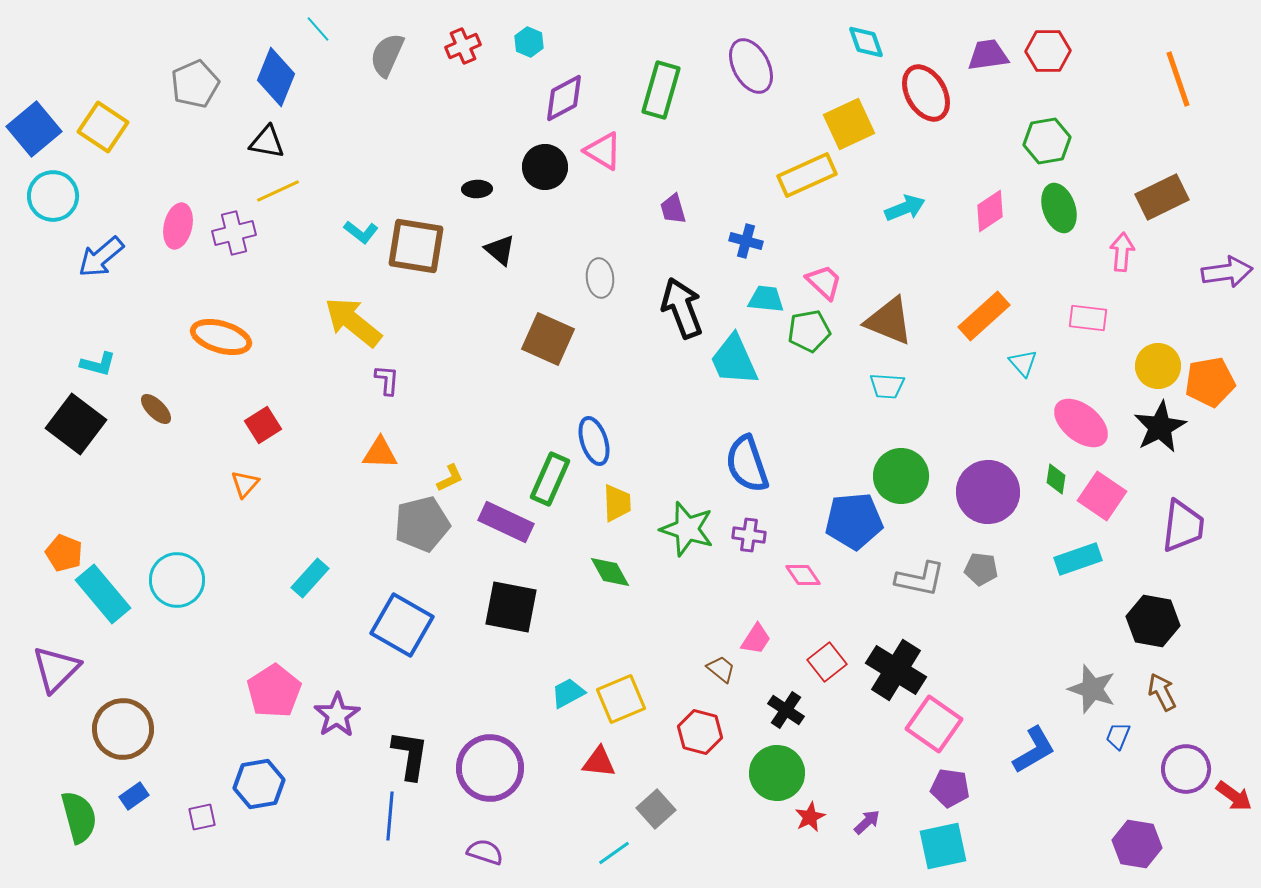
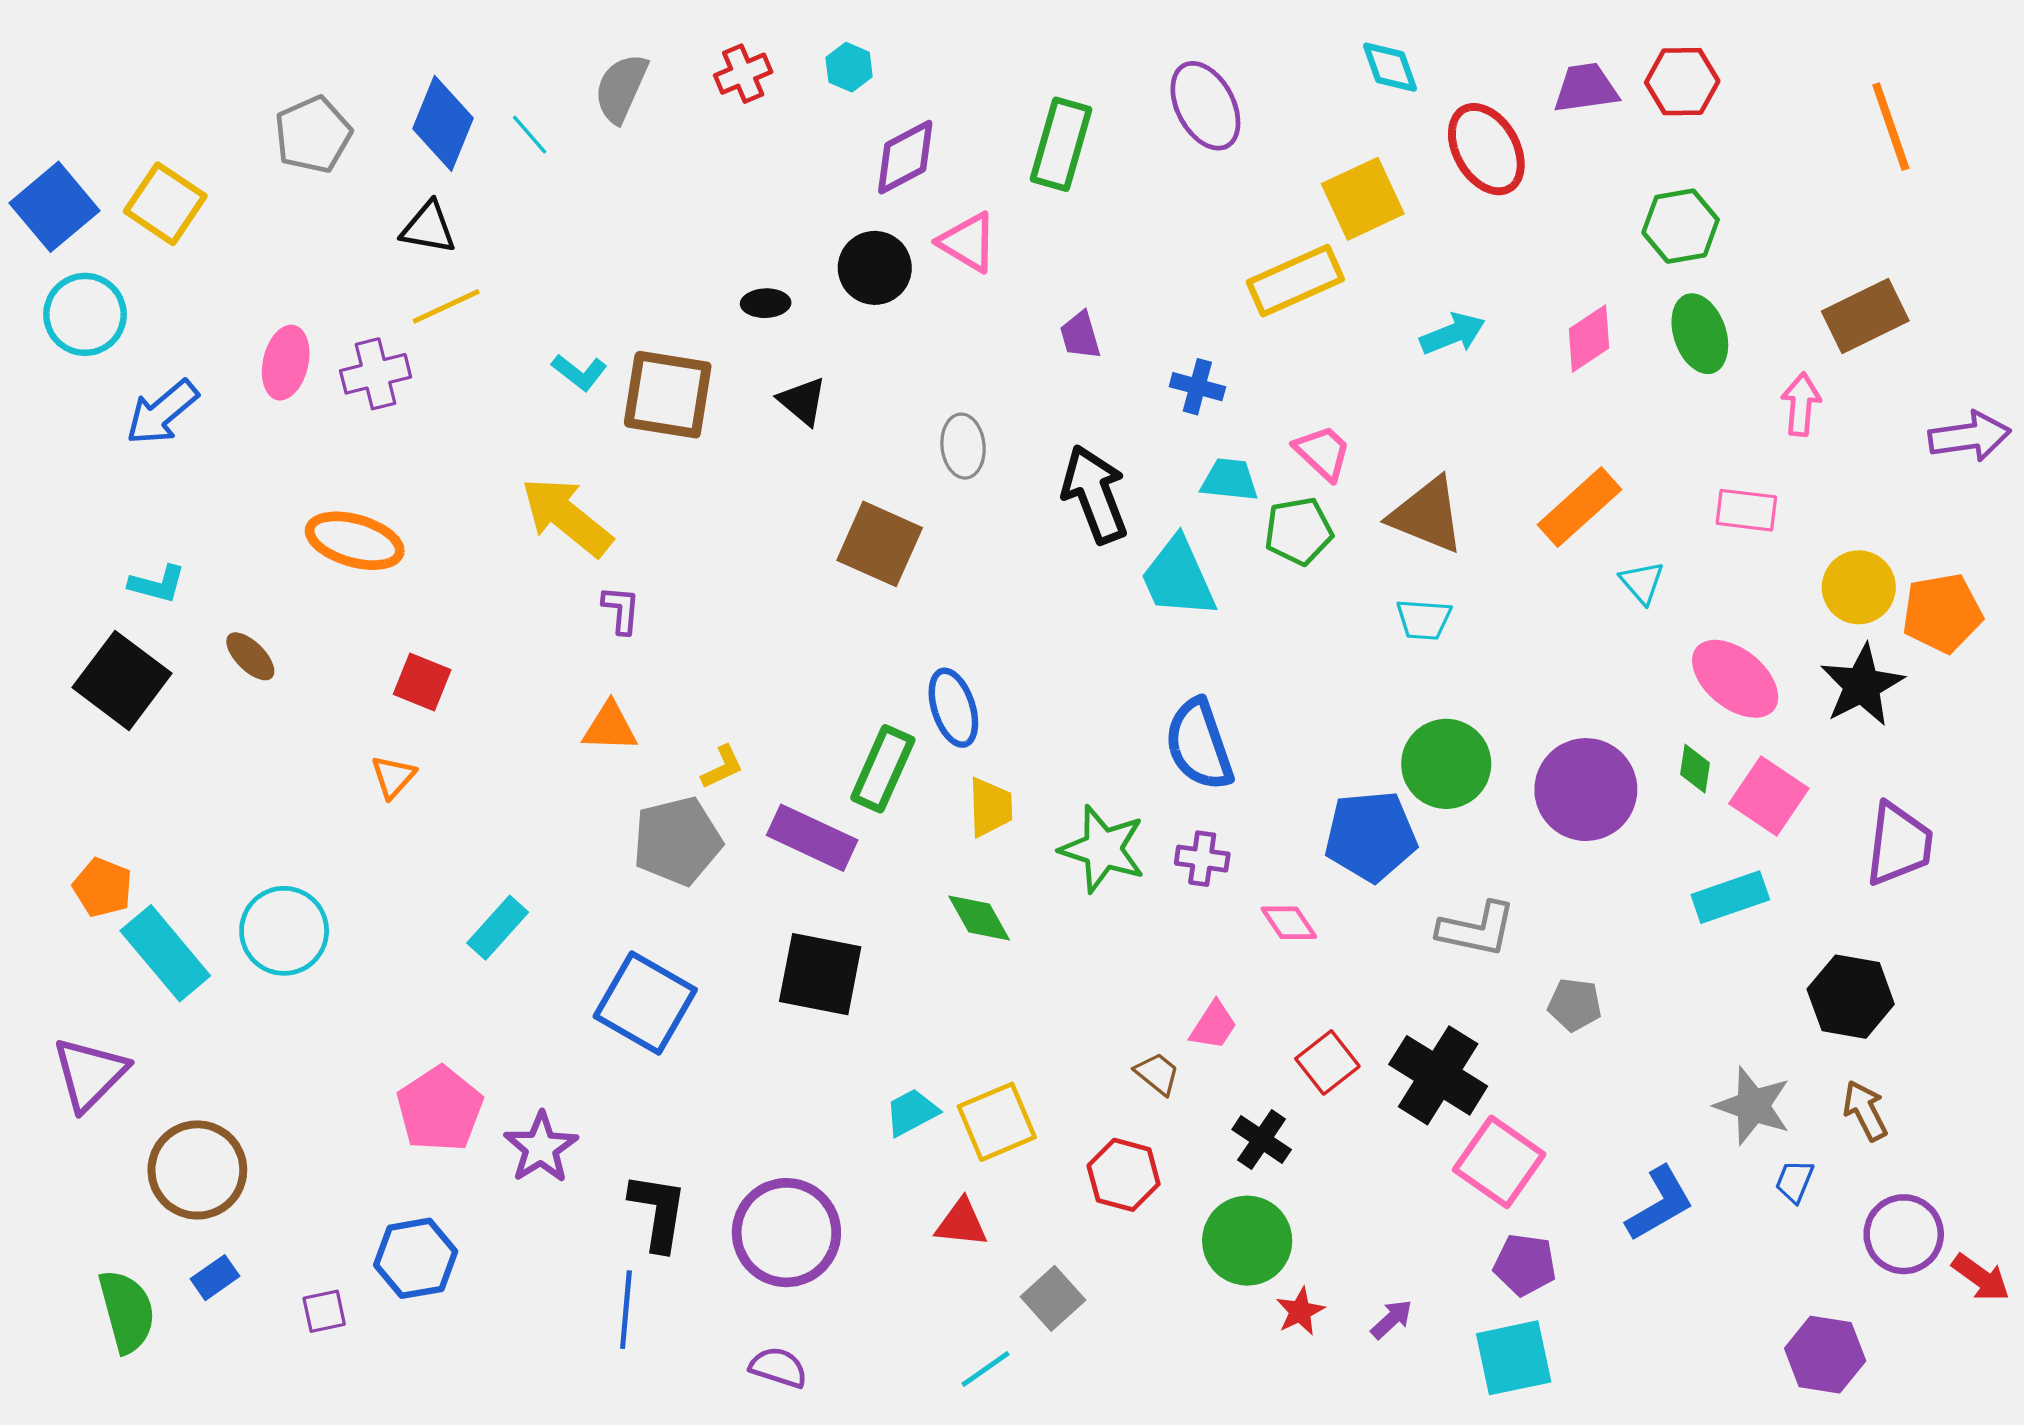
cyan line: (318, 29) -> (530, 135), moved
red square: (263, 425) -> (422, 682), turned -36
gray pentagon: (981, 569) -> (1575, 1005), moved

